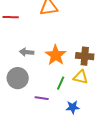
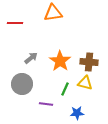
gray arrow: (27, 52) -> (31, 58), turned 136

